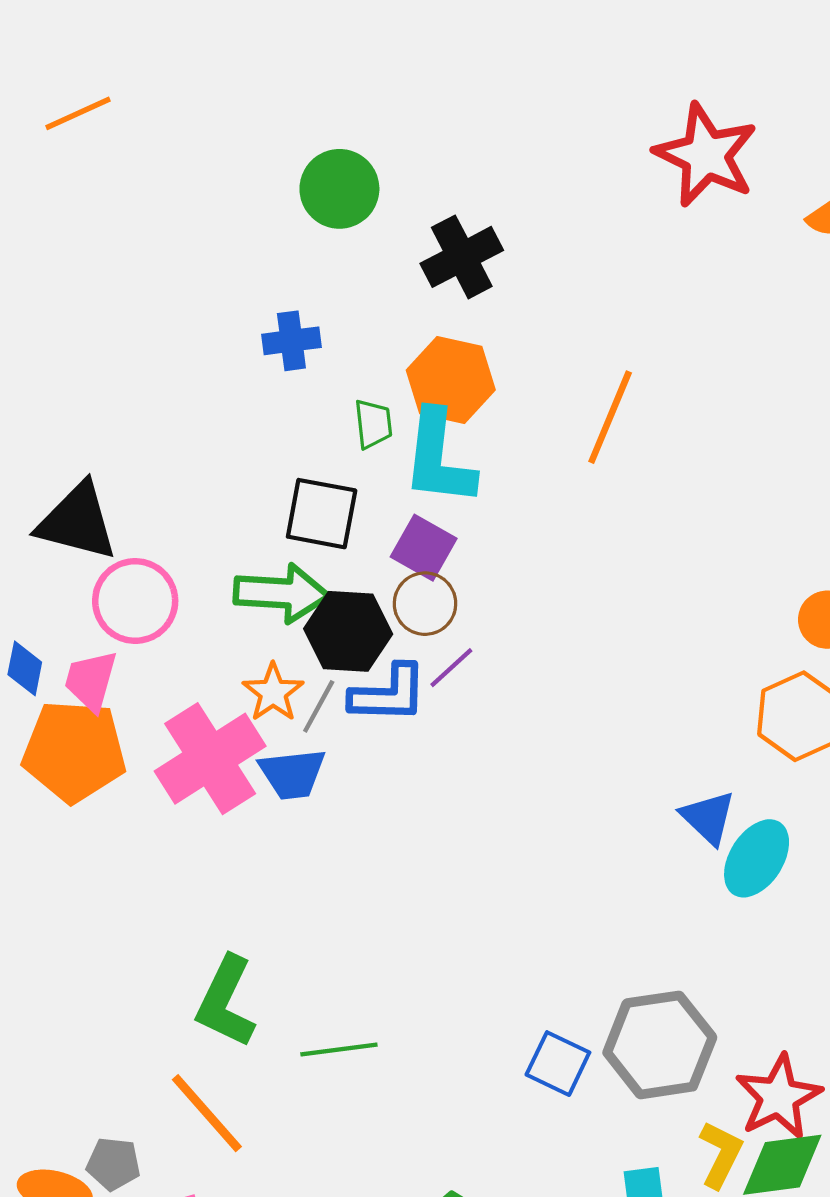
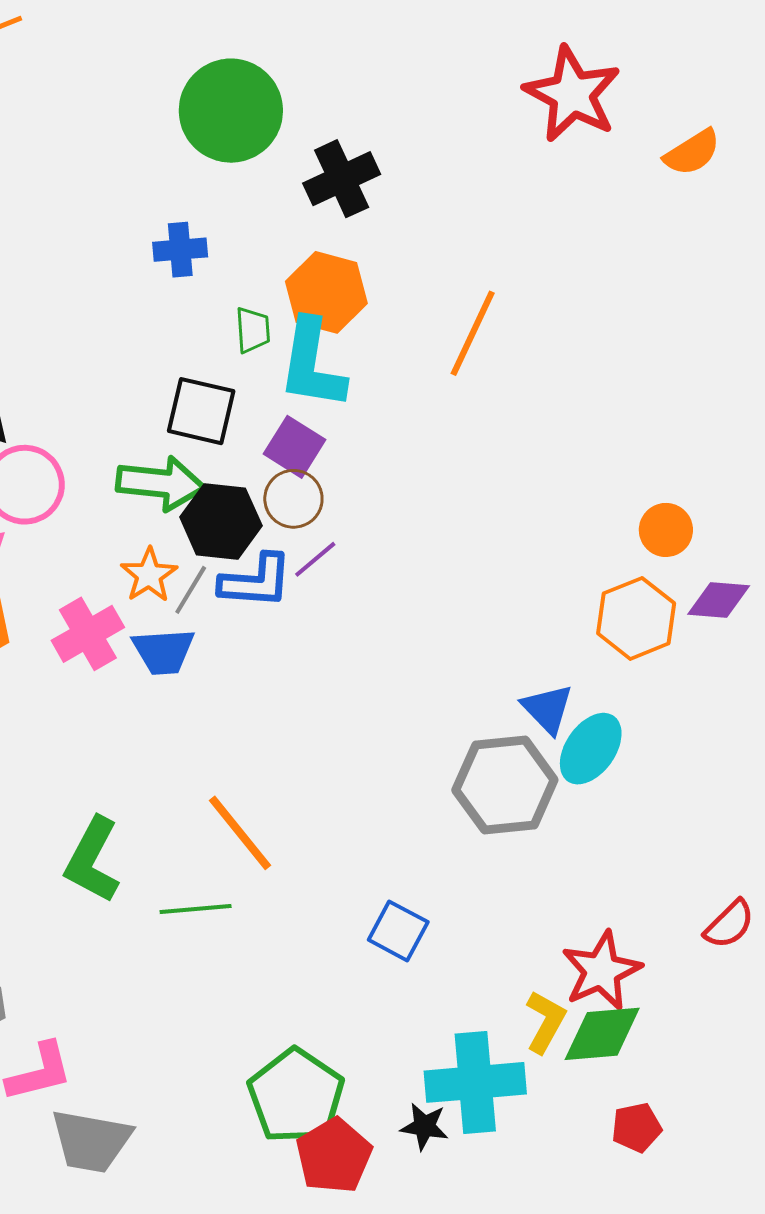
green circle: (339, 189) -> (231, 111), size x1.4
pink cross: (210, 759) -> (88, 634), size x0.7
gray hexagon: (660, 1045) -> (505, 785), moved
orange line: (207, 1113) -> (240, 833), moved

